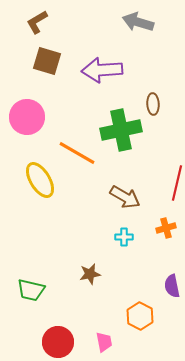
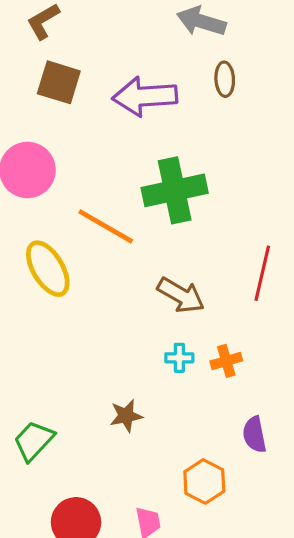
brown ellipse: (153, 104) -> (225, 79), moved
orange cross: (166, 228) -> (226, 361), moved
green trapezoid: (31, 290) -> (34, 441), turned 120

